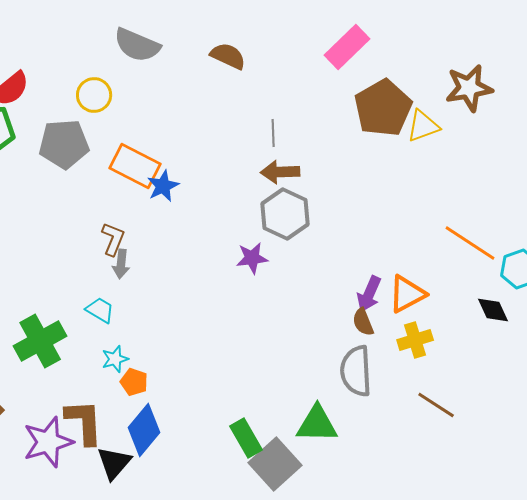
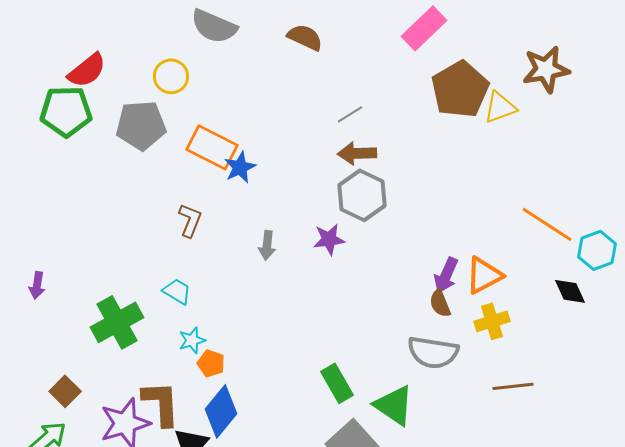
gray line: (273, 133) -> (350, 114), turned 60
gray arrow: (121, 264) -> (267, 245), moved
gray semicircle: (356, 371) -> (433, 352), turned -78
brown line: (436, 405) -> (513, 386), turned -39
green triangle: (317, 424) -> (394, 405), turned 33
green rectangle: (246, 438) -> (337, 383), moved

